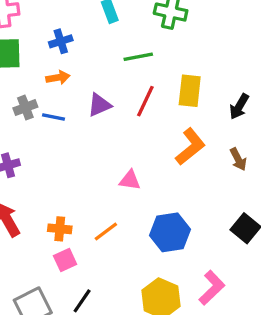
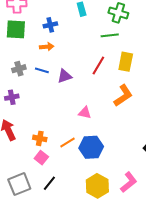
green line: (138, 57) -> (110, 35), moved
purple triangle: (99, 105) -> (64, 76), moved
gray cross: (25, 108) -> (19, 69), moved
blue hexagon: (170, 232) -> (91, 147), moved
pink square: (65, 260) -> (41, 158), turned -32

